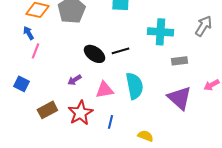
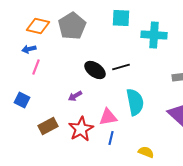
cyan cross: (160, 32) -> (154, 35), moved
blue arrow: (28, 33) -> (29, 49), turned -72
pink triangle: (104, 90) -> (108, 117), moved

